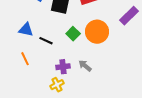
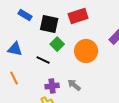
green square: (73, 34) -> (57, 44), moved
black line: (46, 41) -> (43, 60), moved

